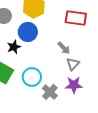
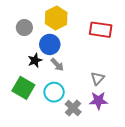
gray arrow: (64, 48) -> (57, 65), moved

